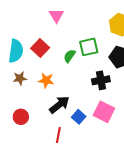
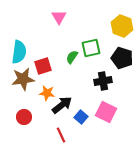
red square: (40, 48) -> (43, 66), moved, turned 30
brown star: (20, 78) -> (23, 79), size x1.6
orange star: (46, 80) -> (47, 93), moved
red line: (58, 135) -> (61, 135), turned -35

